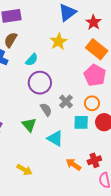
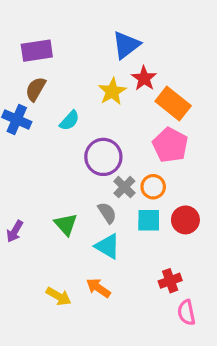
red star: (93, 22) -> (144, 78), moved
purple circle: (40, 83) -> (103, 157), moved
orange circle: (92, 103) -> (153, 187), moved
gray semicircle: (46, 110) -> (107, 213), moved
orange arrow: (73, 164) -> (98, 288), moved

